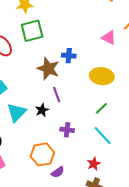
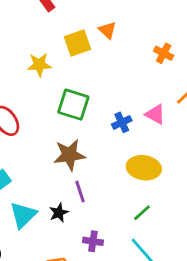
green square: (32, 31) -> (73, 105), moved, turned 30
blue cross: (69, 56) -> (122, 122), moved, turned -32
brown star: (48, 69) -> (69, 155), turned -30

